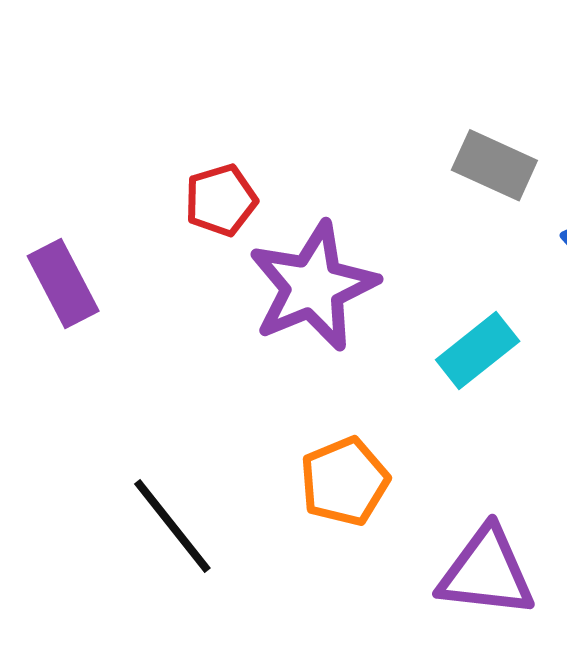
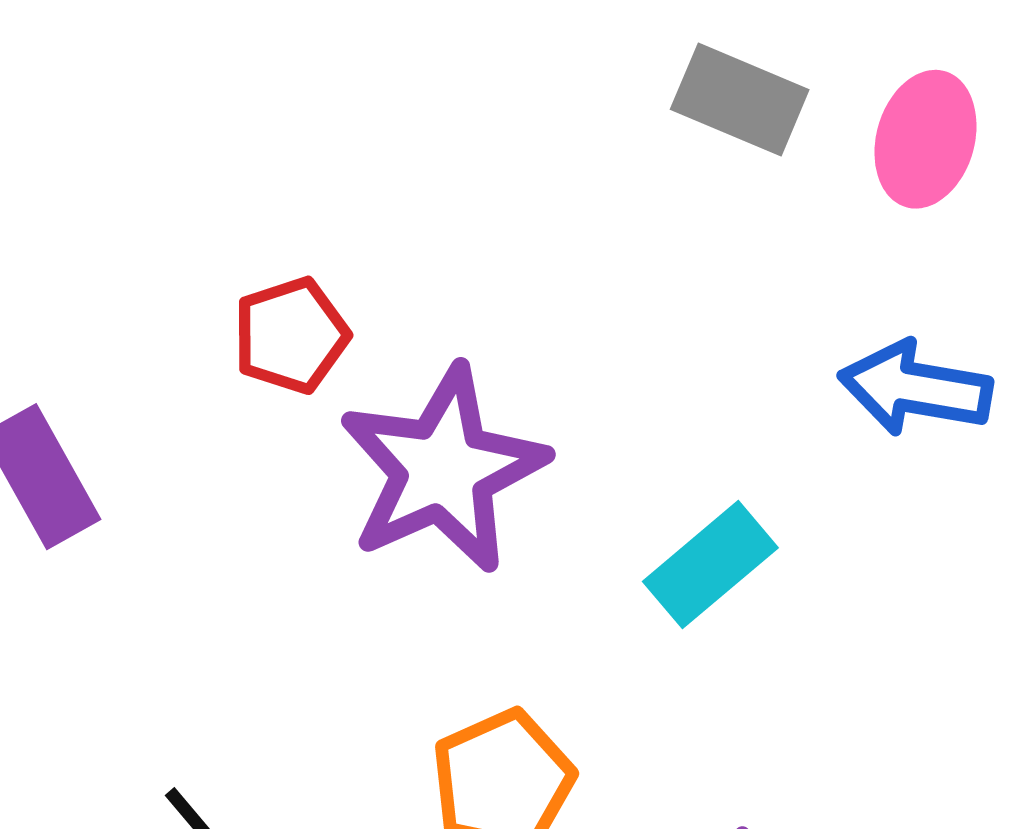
gray rectangle: (494, 165) -> (740, 99), moved

